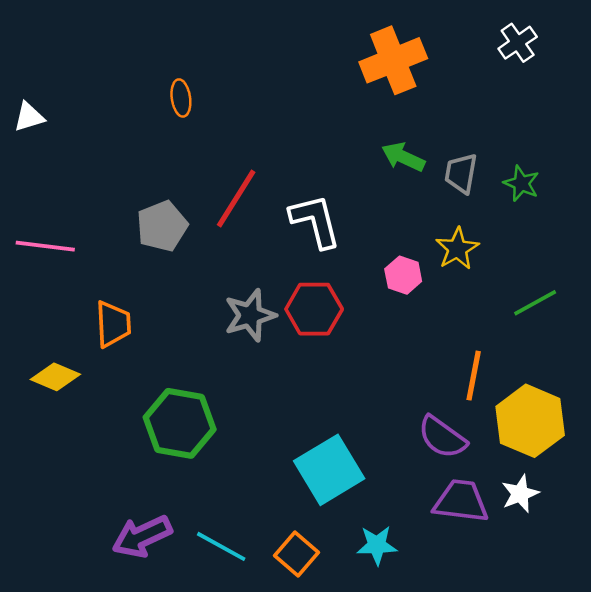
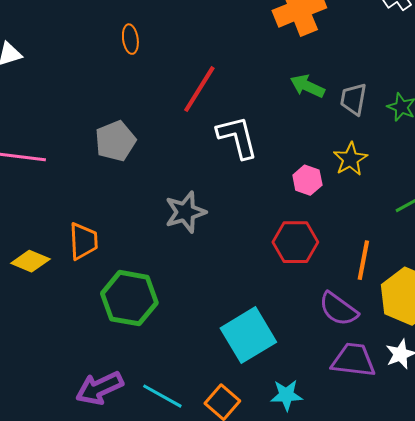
red line: (236, 198) -> (199, 89), moved
red hexagon: (314, 309) -> (295, 242), moved
orange trapezoid: (113, 324) -> (83, 241), moved

